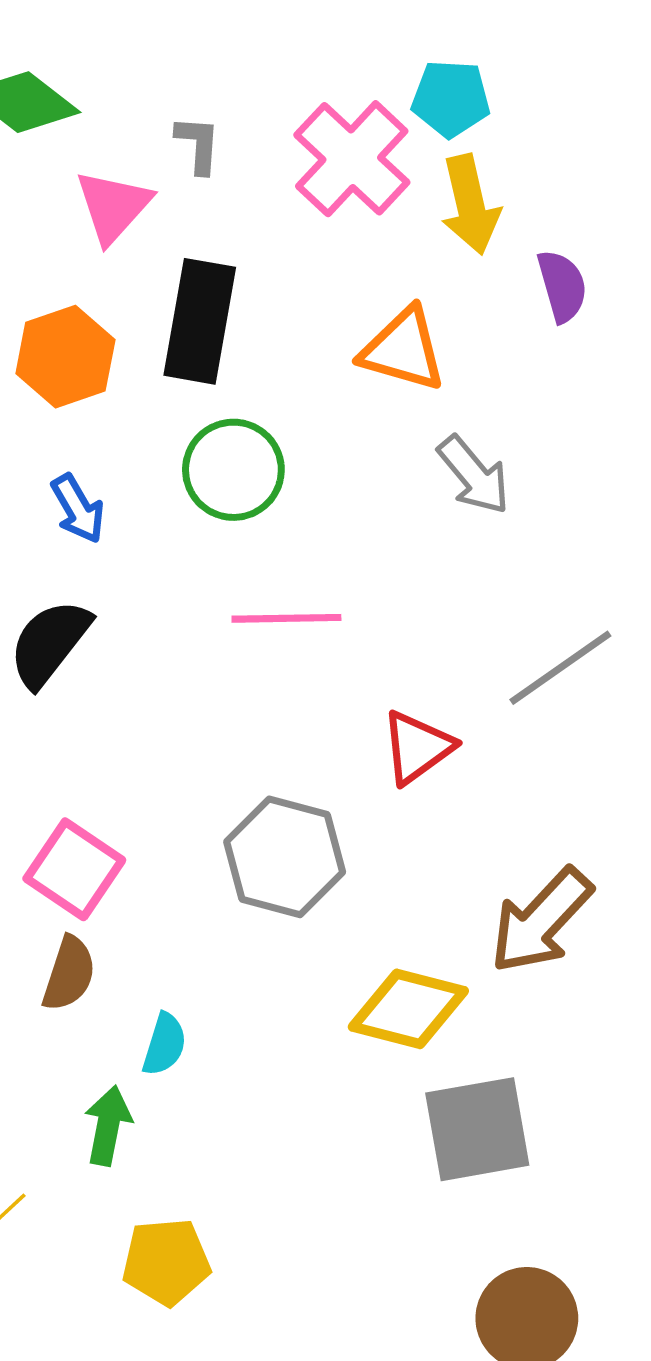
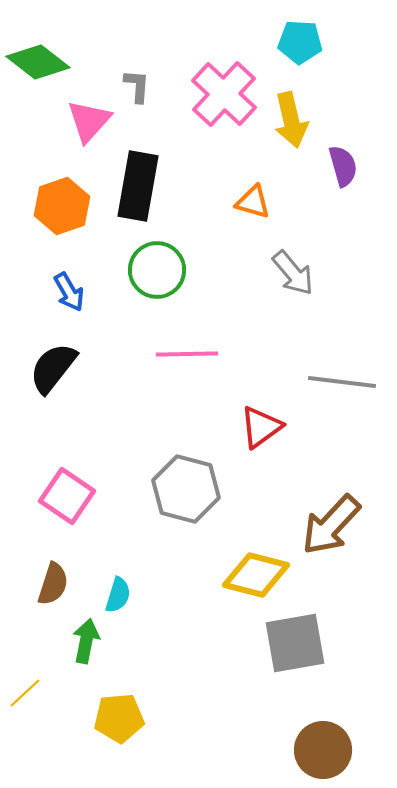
cyan pentagon: (451, 99) -> (300, 42), moved
orange triangle: (403, 350) -> (253, 202), size x0.7
gray line: (560, 668) -> (342, 382), turned 42
brown semicircle: (69, 974) -> (53, 584), moved

